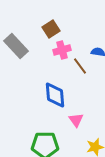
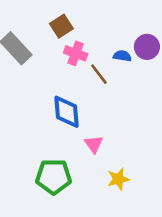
pink cross: (62, 50) -> (76, 53), turned 36

